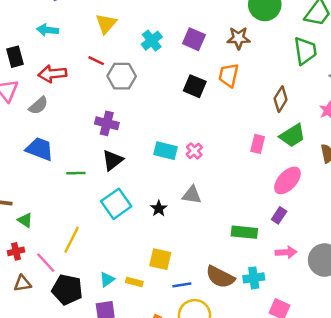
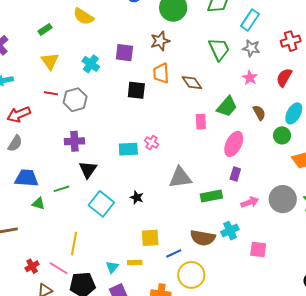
green trapezoid: (305, 51) -> (219, 49), moved
brown diamond: (281, 99) -> (192, 83), moved, turned -50
gray triangle: (192, 195) -> (180, 178), moved, size x1.4
green triangle: (25, 220) -> (39, 204), moved

